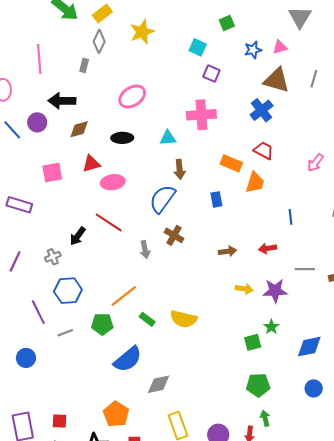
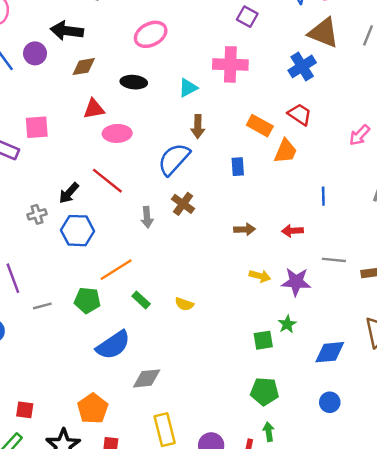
cyan triangle: (168, 138) -> (188, 88), turned -30
pink square: (52, 173) -> (37, 127), moved
blue hexagon: (68, 291) -> (78, 231), moved
yellow semicircle: (184, 319) -> (184, 304), size x0.6

